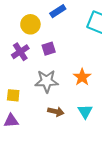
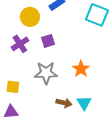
brown arrow: (56, 112) -> (64, 103), moved

